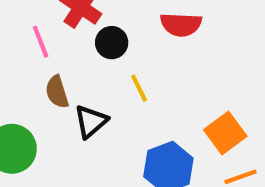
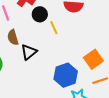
yellow line: (139, 88) -> (54, 28), moved

